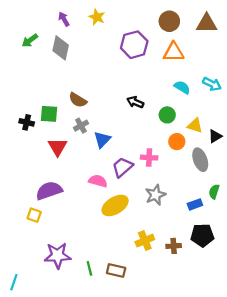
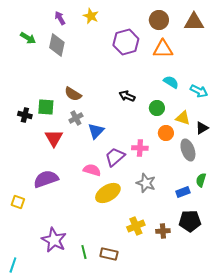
green arrow: (30, 40) -> (28, 38), turned -112
cyan arrow: (212, 84) -> (199, 91), moved
gray star: (155, 195) -> (146, 183), turned -30
yellow square: (34, 215) -> (18, 202), moved
purple star: (58, 256) -> (54, 240), turned 30

